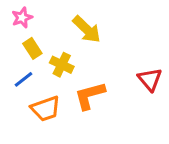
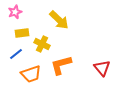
yellow rectangle: (32, 48) -> (22, 33), turned -64
red triangle: (150, 79) -> (102, 68), moved

